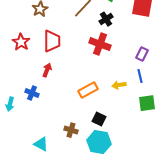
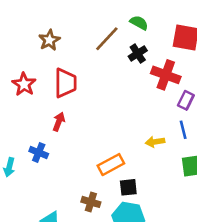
red cross: (100, 44) -> (166, 75), moved
orange rectangle: (88, 90) -> (111, 165), moved
black square: (99, 119) -> (128, 187), turned -32

